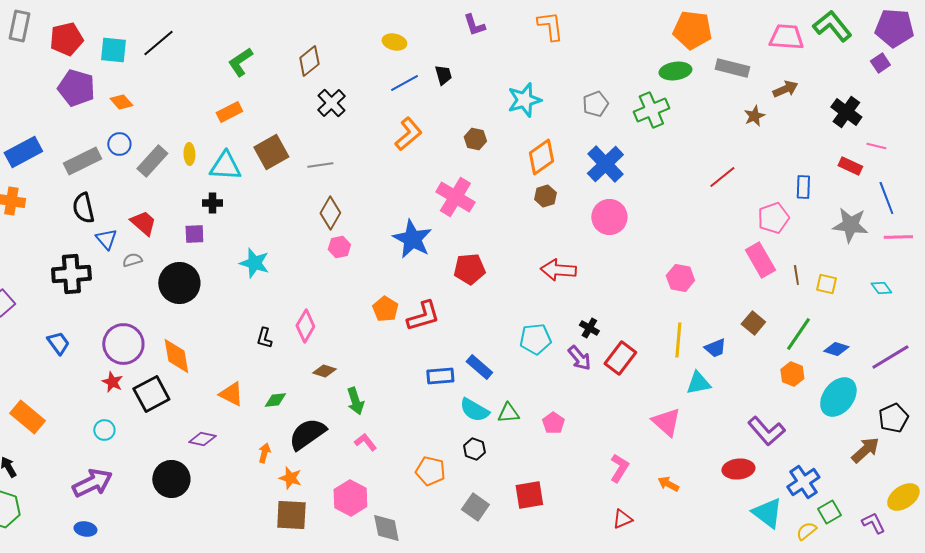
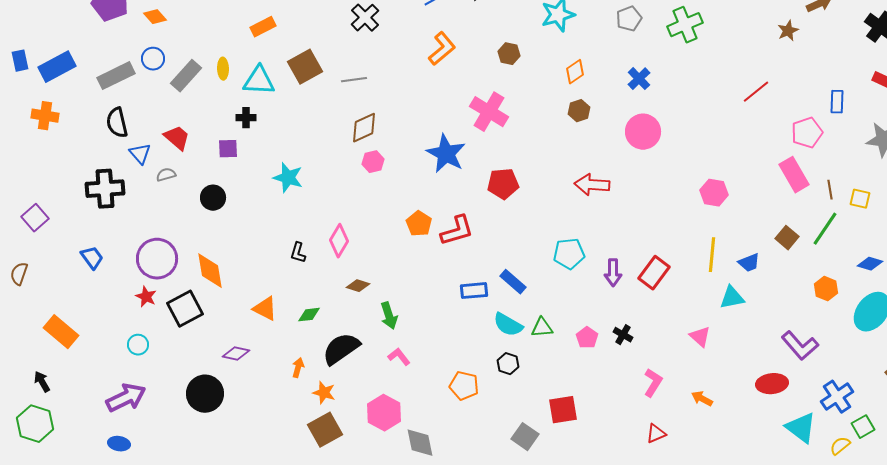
orange diamond: (541, 157) -> (575, 72), size x0.7
blue cross: (605, 164) -> (639, 79), size x0.6
brown diamond: (330, 213) -> (364, 128), turned 36
black circle: (179, 283) -> (213, 198), size x0.6
black cross: (589, 328) -> (623, 335), moved
green line: (798, 334) -> (825, 229), moved
purple arrow: (579, 358) -> (613, 273), turned 40
pink triangle: (666, 422) -> (700, 337), size x0.7
gray square: (475, 507) -> (525, 437), moved
brown square: (291, 515) -> (325, 430), turned -32

